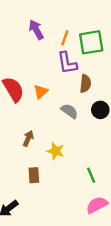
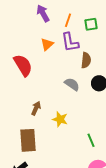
green square: (91, 42) -> (91, 24), size x0.6
orange triangle: (41, 92) -> (47, 44), moved
brown rectangle: (34, 175) -> (28, 140), moved, size x1.6

